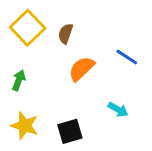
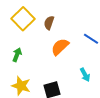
cyan arrow: (118, 110) -> (85, 75), turned 32

